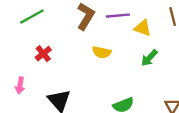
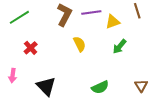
yellow triangle: (143, 28) -> (113, 22), turned -35
yellow semicircle: (102, 52) -> (79, 44), turned -126

